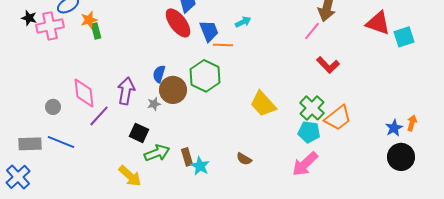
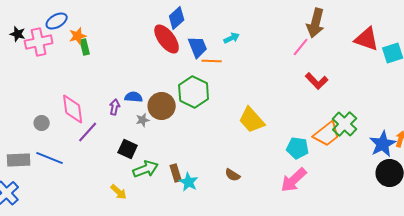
blue semicircle: (159, 74) -> (134, 97), moved, turned 78
purple arrow: (126, 91) -> (115, 107), size x0.6
green cross: (312, 108) -> (345, 124), moved
blue star: (394, 128) -> (383, 144), size x1.5
yellow arrow: (130, 176) -> (119, 192), size x0.7

